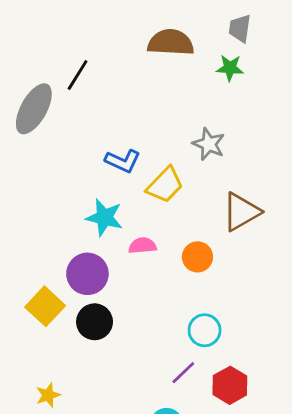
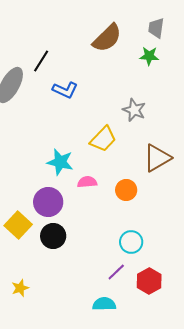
brown semicircle: (171, 43) -> (107, 38), turned 132
blue L-shape: (123, 161) -> (65, 90), moved

